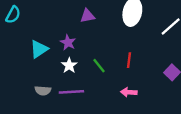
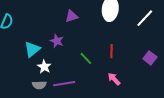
white star: (69, 65) -> (44, 67), moved
pink arrow: (129, 92) -> (114, 79), turned 48

